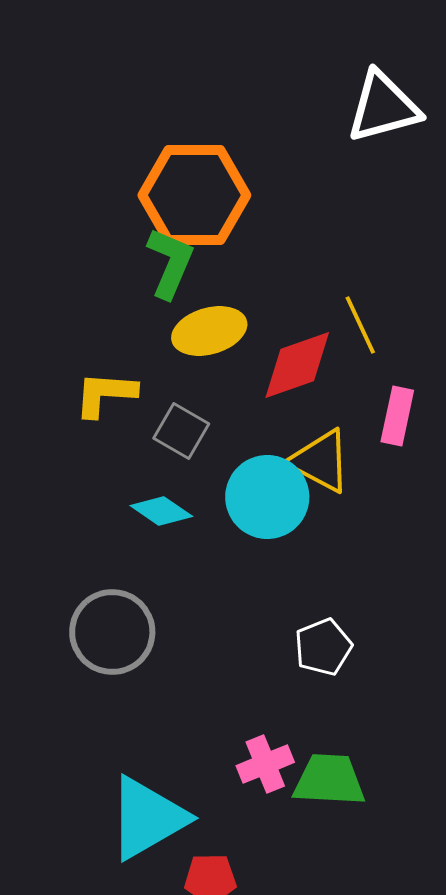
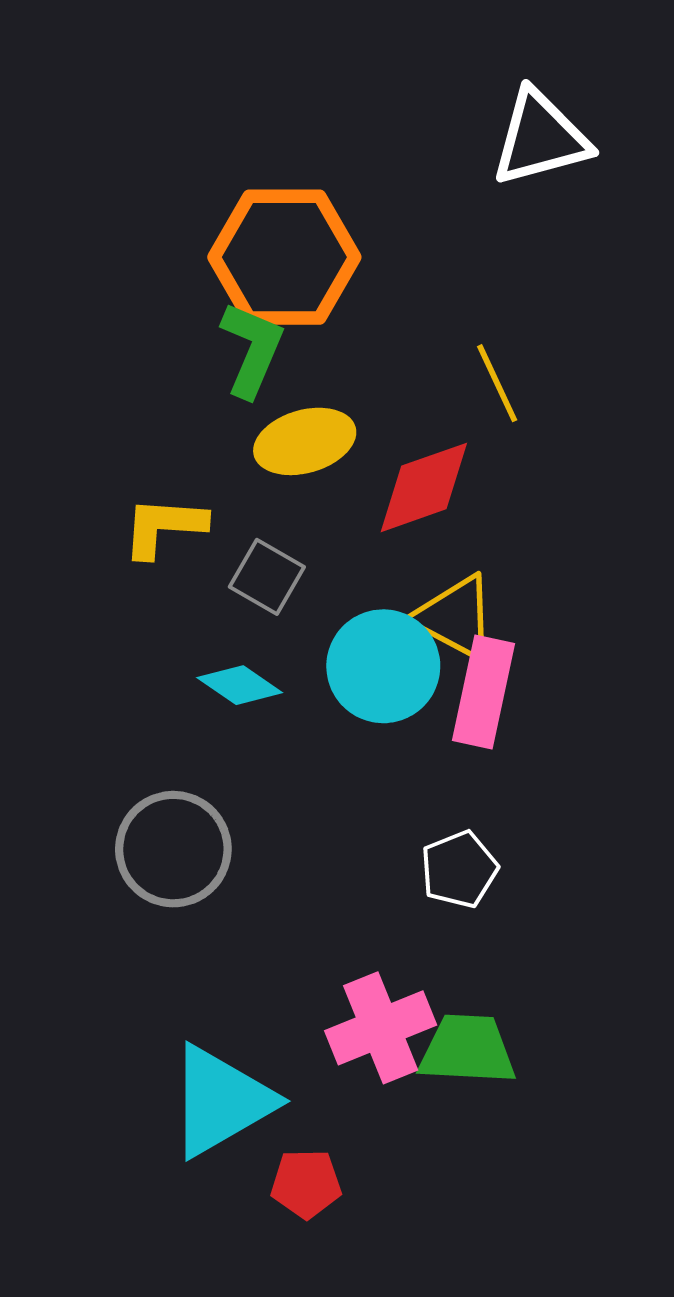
yellow line: (360, 325) -> (497, 383), moved
pink rectangle: (397, 416) -> (484, 692), moved, size x1.4
pink cross: (265, 764) -> (381, 1028), size x1.4

